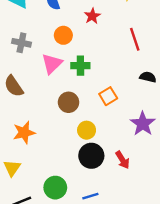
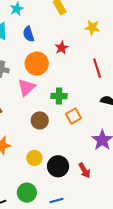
orange circle: (63, 35) -> (37, 64), size x1.5
green cross: (80, 66) -> (59, 96), moved
yellow circle: (87, 130) -> (34, 158), moved

